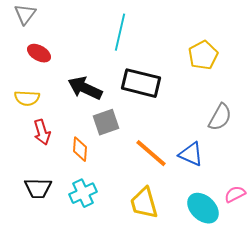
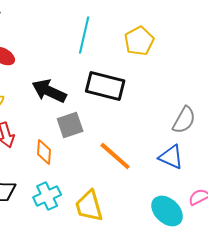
yellow pentagon: (203, 55) -> (139, 41), moved
blue triangle: (191, 154) -> (171, 157), moved
yellow trapezoid: (144, 203) -> (89, 206), moved

